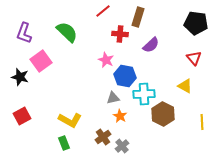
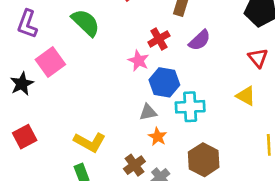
red cross: (120, 34) -> (159, 39), moved, turned -35
black star: (20, 77) -> (22, 84), turned 30
brown hexagon: (163, 114) -> (204, 160), moved

